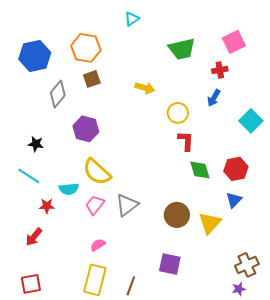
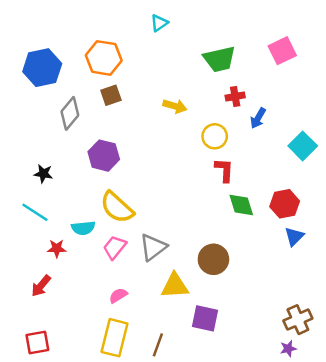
red cross: (220, 70) -> (235, 96), moved
blue triangle: (234, 200) -> (294, 236), moved
yellow triangle: (210, 223) -> (175, 286), moved, turned 45

